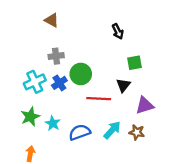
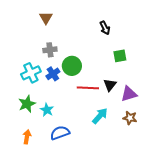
brown triangle: (52, 20) -> (46, 18), turned 32
black triangle: (123, 85) -> (110, 85), moved
blue semicircle: (80, 132) -> (60, 133), moved
brown star: (137, 132) -> (130, 118), moved

